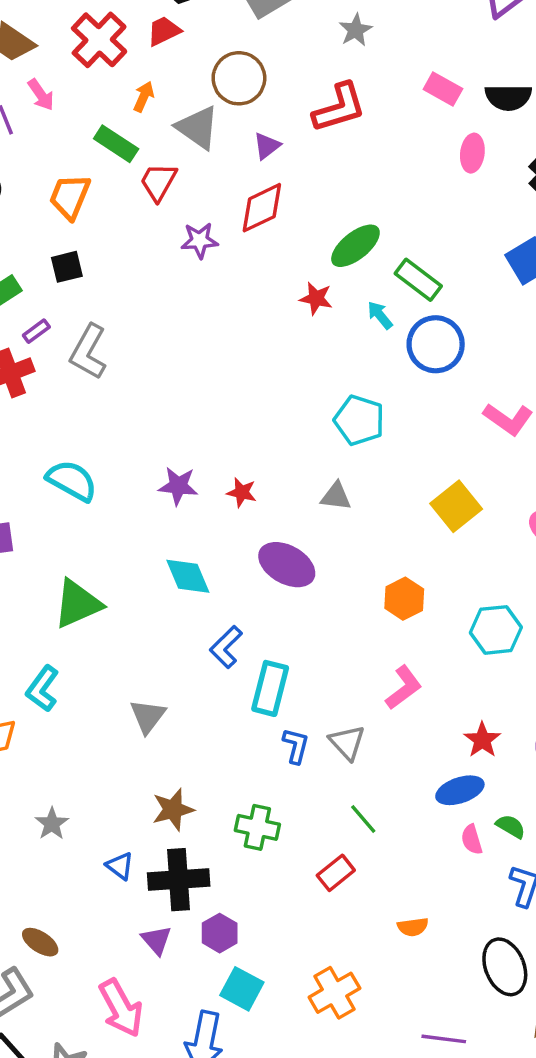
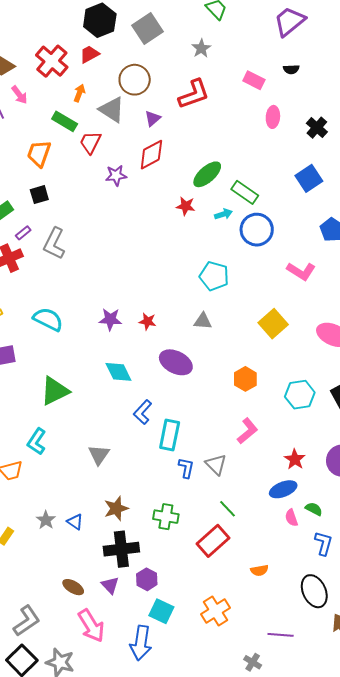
black semicircle: (508, 97) -> (291, 69), moved, size x0.6
cyan arrow: (380, 315) -> (223, 214), turned 114
blue triangle: (120, 866) -> (75, 522), moved
red rectangle: (336, 873) -> (213, 541), size x1.5
brown ellipse: (40, 942) -> (73, 587), moved

